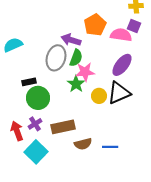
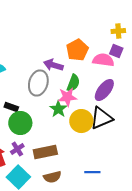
green semicircle: (76, 58) -> (73, 83), moved
black rectangle: (29, 82) -> (11, 107), turned 32
yellow circle: (99, 96) -> (81, 121), size x1.5
brown semicircle: (83, 144) -> (52, 177), moved

